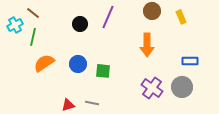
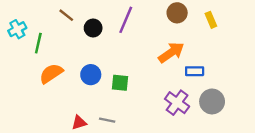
brown line: (33, 13) -> (66, 15), moved
orange arrow: (147, 45) -> (171, 52), turned -125
blue rectangle: (190, 61) -> (195, 71), moved

